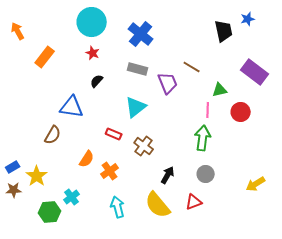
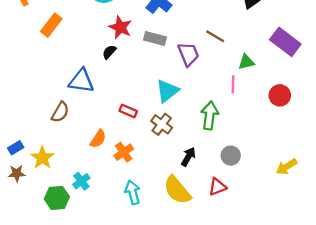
red star: (93, 53) -> (120, 27), moved, size x1.5
cyan triangle: (136, 107) -> (167, 91), moved
red circle: (241, 112) -> (280, 95), moved
green arrow: (203, 138) -> (210, 115), moved

